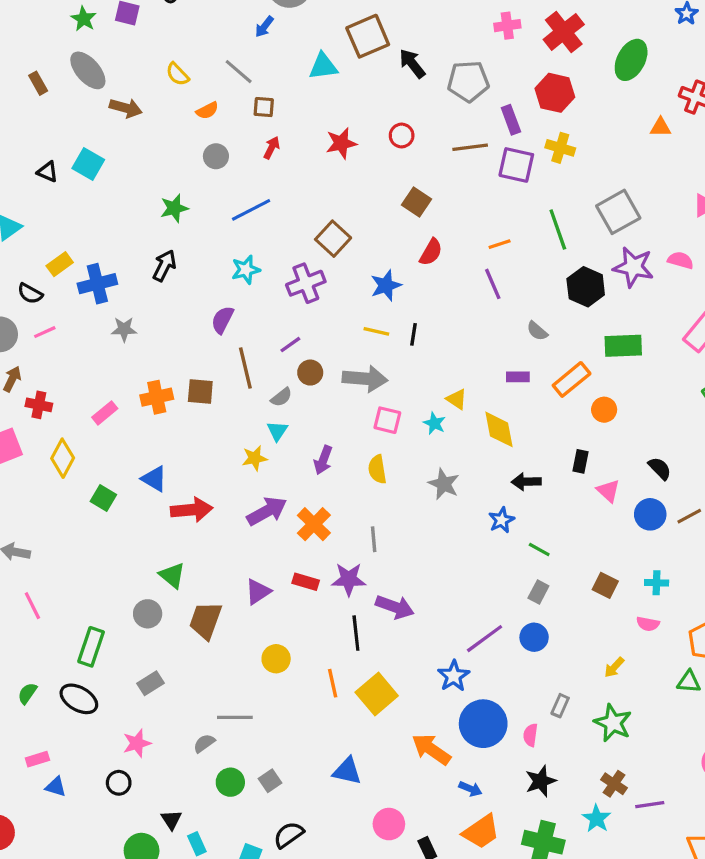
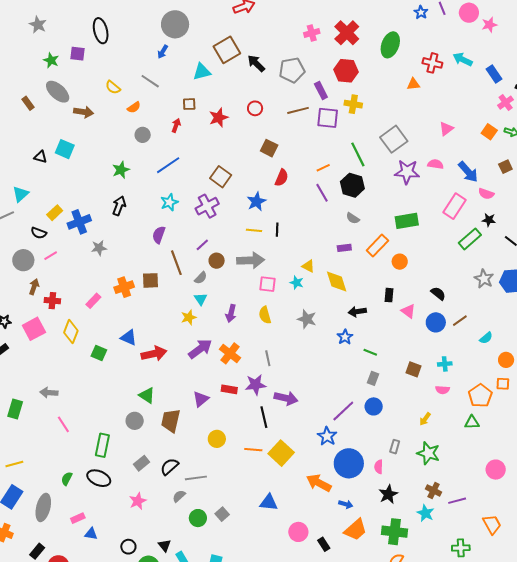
brown square: (264, 107) -> (189, 104), moved
black hexagon: (586, 287) -> (352, 185), moved
orange line: (333, 683) -> (253, 450), turned -66
black circle: (119, 783) -> (128, 547), moved
black semicircle: (289, 835) -> (169, 467), moved

